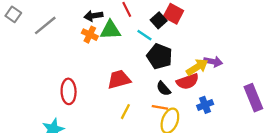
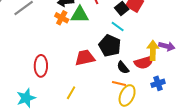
cyan line: (144, 35) -> (118, 27), moved
black pentagon: (159, 56) -> (110, 46), moved
yellow arrow: (197, 67) -> (153, 50), turned -60
yellow line: (125, 112) -> (71, 93), moved

